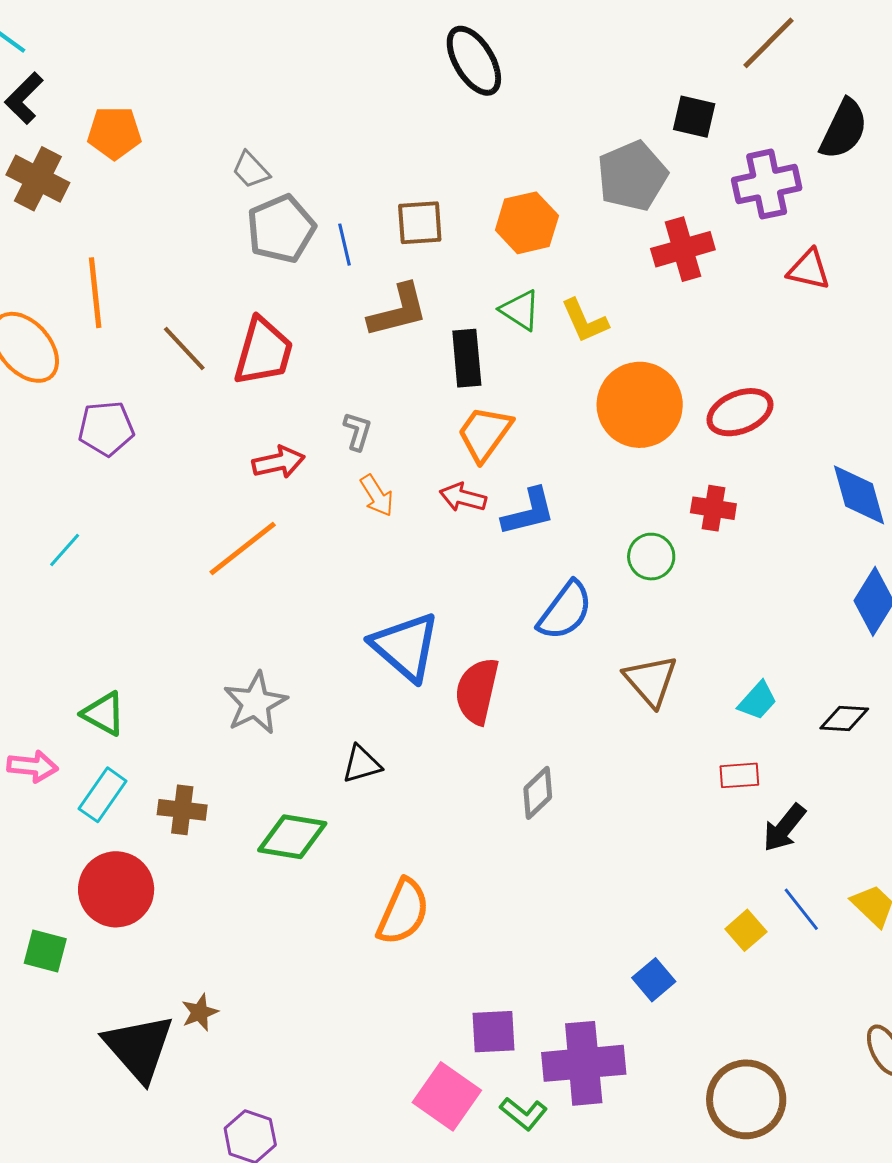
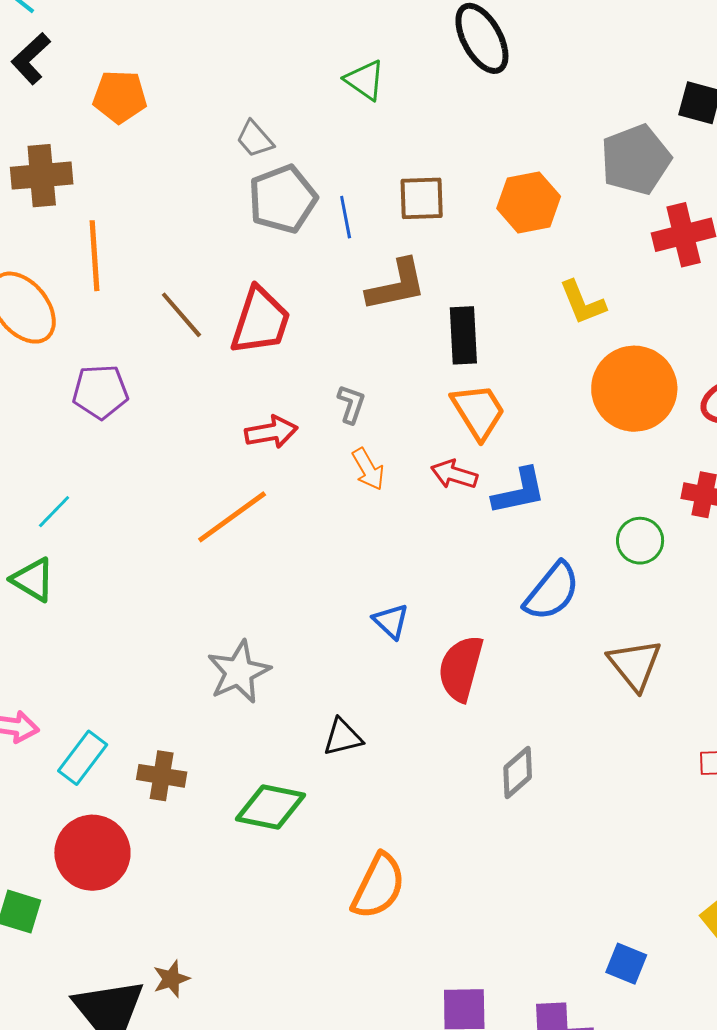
brown cross: (38, 179) -> (42, 176), moved, turned -34
green triangle: (520, 310) -> (365, 80), moved
orange trapezoid: (485, 434) -> (478, 411), turned 110
blue triangle: (405, 647) -> (391, 621), size x0.5
green triangle: (104, 714) -> (33, 580), moved
blue square: (654, 980) -> (626, 964), turned -30

